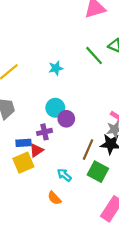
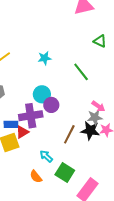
green line: (94, 55) -> (81, 72), moved
purple cross: (44, 132) -> (31, 116), size x1.6
green square: (98, 172) -> (65, 172), moved

